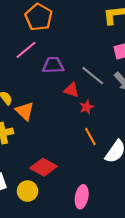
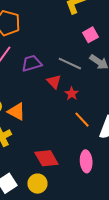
red triangle: (71, 90) -> (54, 82), turned 42
red diamond: (43, 167) -> (46, 158), turned 45
pink ellipse: (82, 197) -> (86, 161), moved

